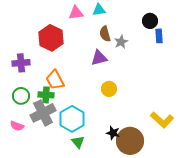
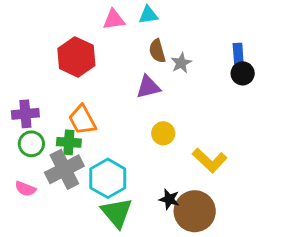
black circle: (150, 21) -> (243, 73), moved
purple cross: (21, 63) -> (25, 114), moved
yellow L-shape: (162, 120) -> (210, 160), moved
green triangle: (78, 142) -> (117, 213), size x1.6

